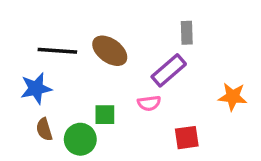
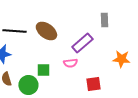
gray rectangle: (187, 33) -> (104, 20), moved

